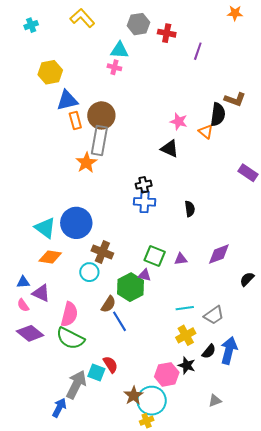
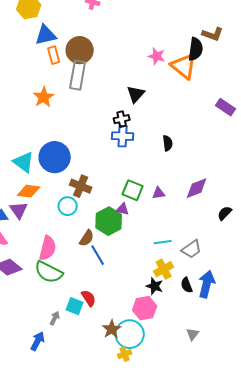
orange triangle: (206, 132) -> (184, 66), size x1.8
black triangle: (170, 149) -> (136, 94), moved, turned 48
orange star: (86, 163) -> (44, 97), moved
purple triangle: (41, 293) -> (19, 210), moved, turned 30
black semicircle: (209, 351) -> (187, 285), turned 119
black star: (187, 365) -> (155, 286), moved
gray arrow: (76, 385) -> (55, 318), size x0.5
gray triangle: (215, 401) -> (193, 334), turned -32

